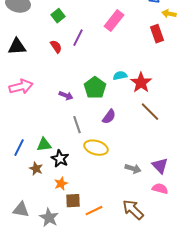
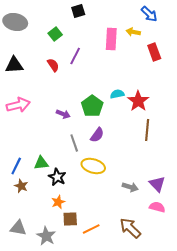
yellow arrow: (169, 14) -> (133, 32), moved
pink rectangle: (114, 21) -> (111, 39), turned -35
brown line: (150, 112) -> (147, 130), turned 50
purple semicircle: (109, 117) -> (97, 135), moved
brown star: (36, 169) -> (21, 186), moved

